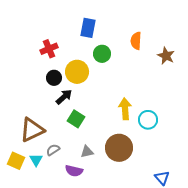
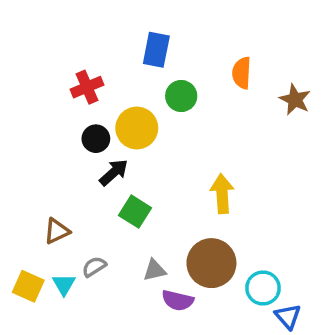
cyan circle: (148, 120) -> (263, 288), moved
brown triangle: (32, 130) -> (57, 231), size x0.6
purple semicircle: (74, 171) -> (178, 300), moved

